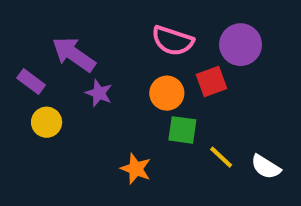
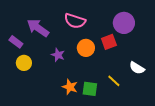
pink semicircle: (173, 41) -> (75, 21), moved
purple star: (99, 93) -> (58, 55), moved
green square: (182, 130) -> (90, 89), moved
white semicircle: (266, 167) -> (137, 68), moved

